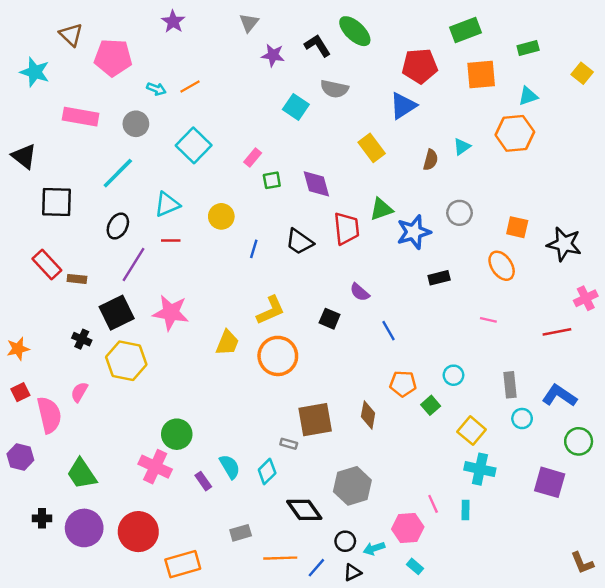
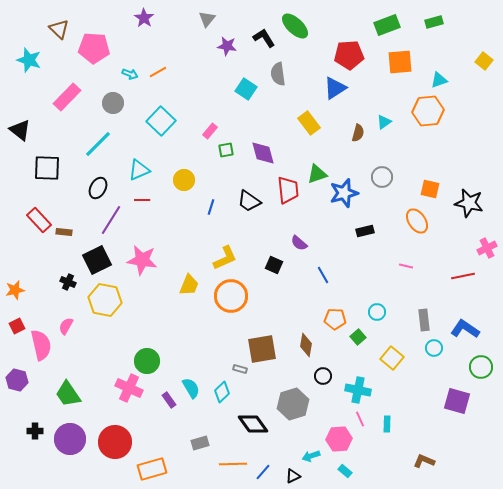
green rectangle: (528, 48) -> (434, 22), moved
gray semicircle: (334, 89) -> (278, 74), turned 70
pink rectangle: (81, 117) -> (67, 97), turned -56
cyan cross: (480, 469) -> (358, 390), moved
black circle: (345, 541) -> (323, 376), moved
brown L-shape: (582, 563) -> (424, 461), moved, turned 135

